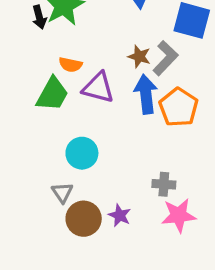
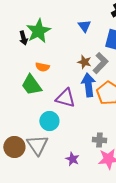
purple triangle: (98, 88) -> (65, 98), moved
green trapezoid: (52, 94) -> (31, 85), turned 115
gray triangle: (62, 192) -> (37, 145), size x1.6
brown circle: (84, 219) -> (14, 147), moved

